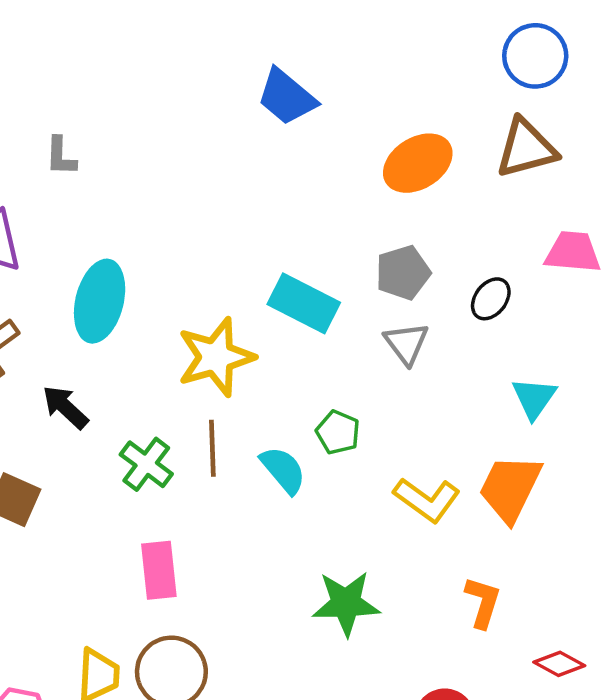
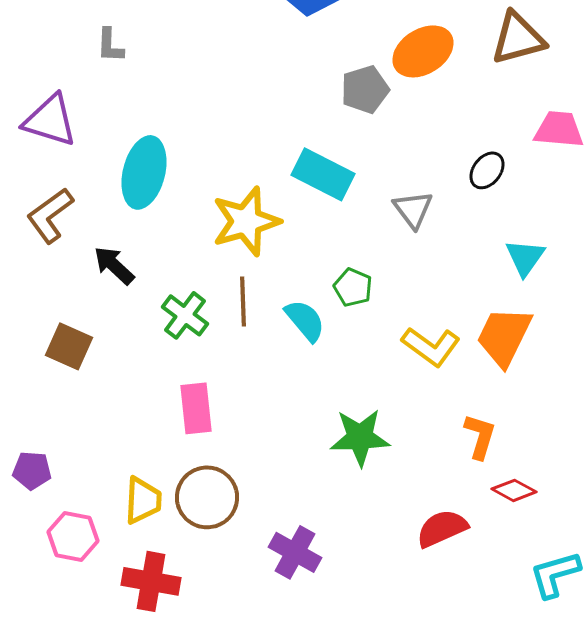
gray pentagon: (403, 273) -> (365, 89), moved
red diamond: (559, 664) -> (514, 490), moved

